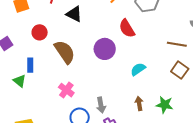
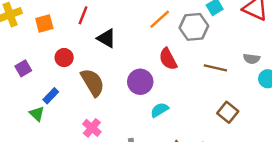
brown line: (177, 44) -> (215, 68), moved
blue rectangle: (30, 65) -> (51, 96), turned 40
cyan semicircle: (138, 69) -> (159, 110), moved

